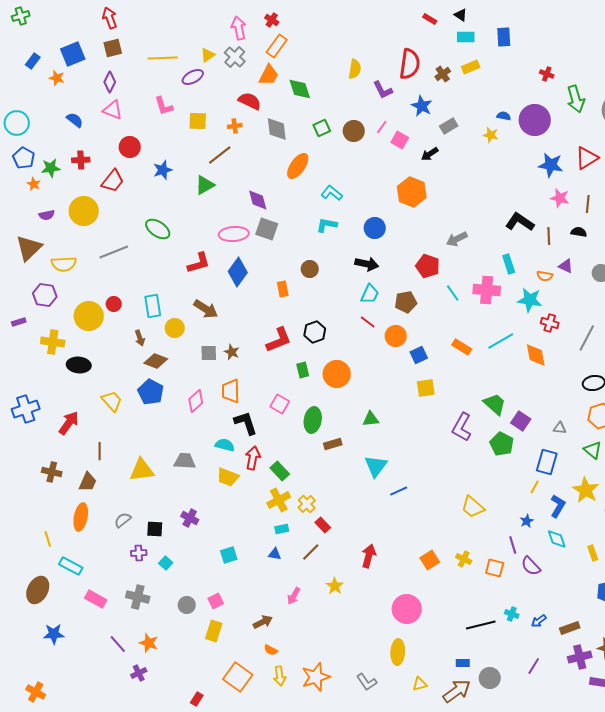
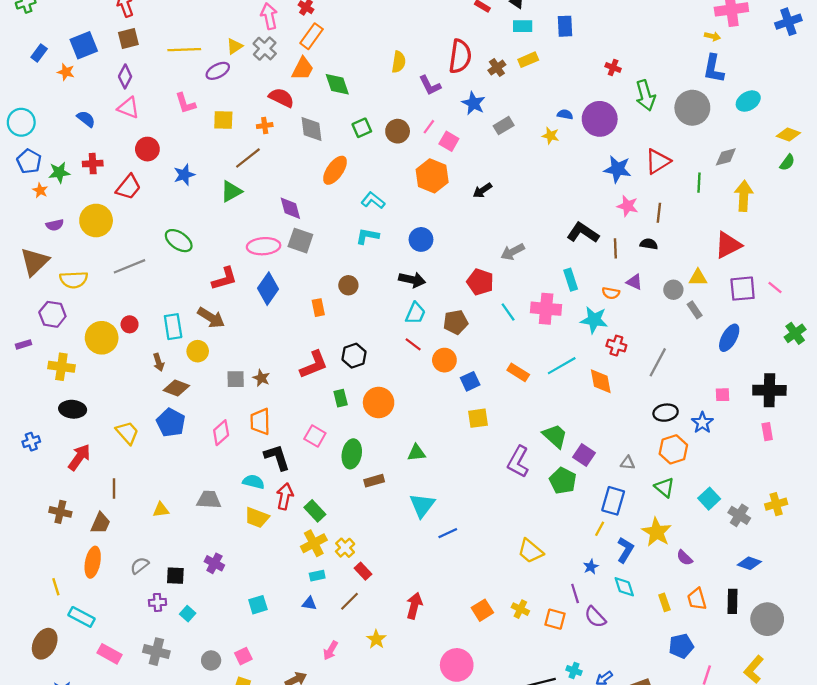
black arrow: (430, 154) -> (482, 190), moved
orange hexagon: (412, 192) -> (432, 176), moved
brown arrow: (206, 309) -> (211, 318), moved
black ellipse: (79, 365) -> (73, 409), moved
blue cross: (26, 409) -> (31, 442), size x0.6
yellow triangle: (142, 470) -> (161, 510), size x0.6

